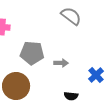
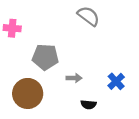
gray arrow: (61, 63) -> (74, 78), moved

